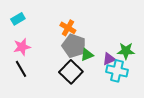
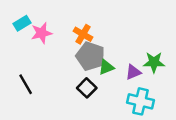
pink star: (22, 47) -> (42, 33), moved
cyan cross: (117, 71) -> (140, 101), moved
black square: (71, 72) -> (87, 88), size x0.7

